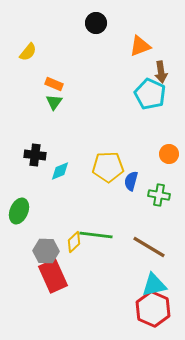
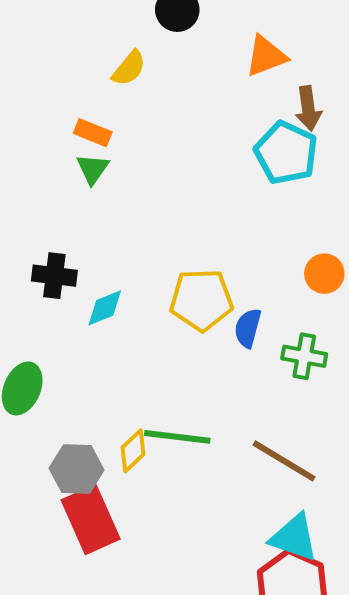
yellow semicircle: (28, 52) -> (129, 68), moved
cyan triangle: (154, 285) -> (294, 538), turned 32

